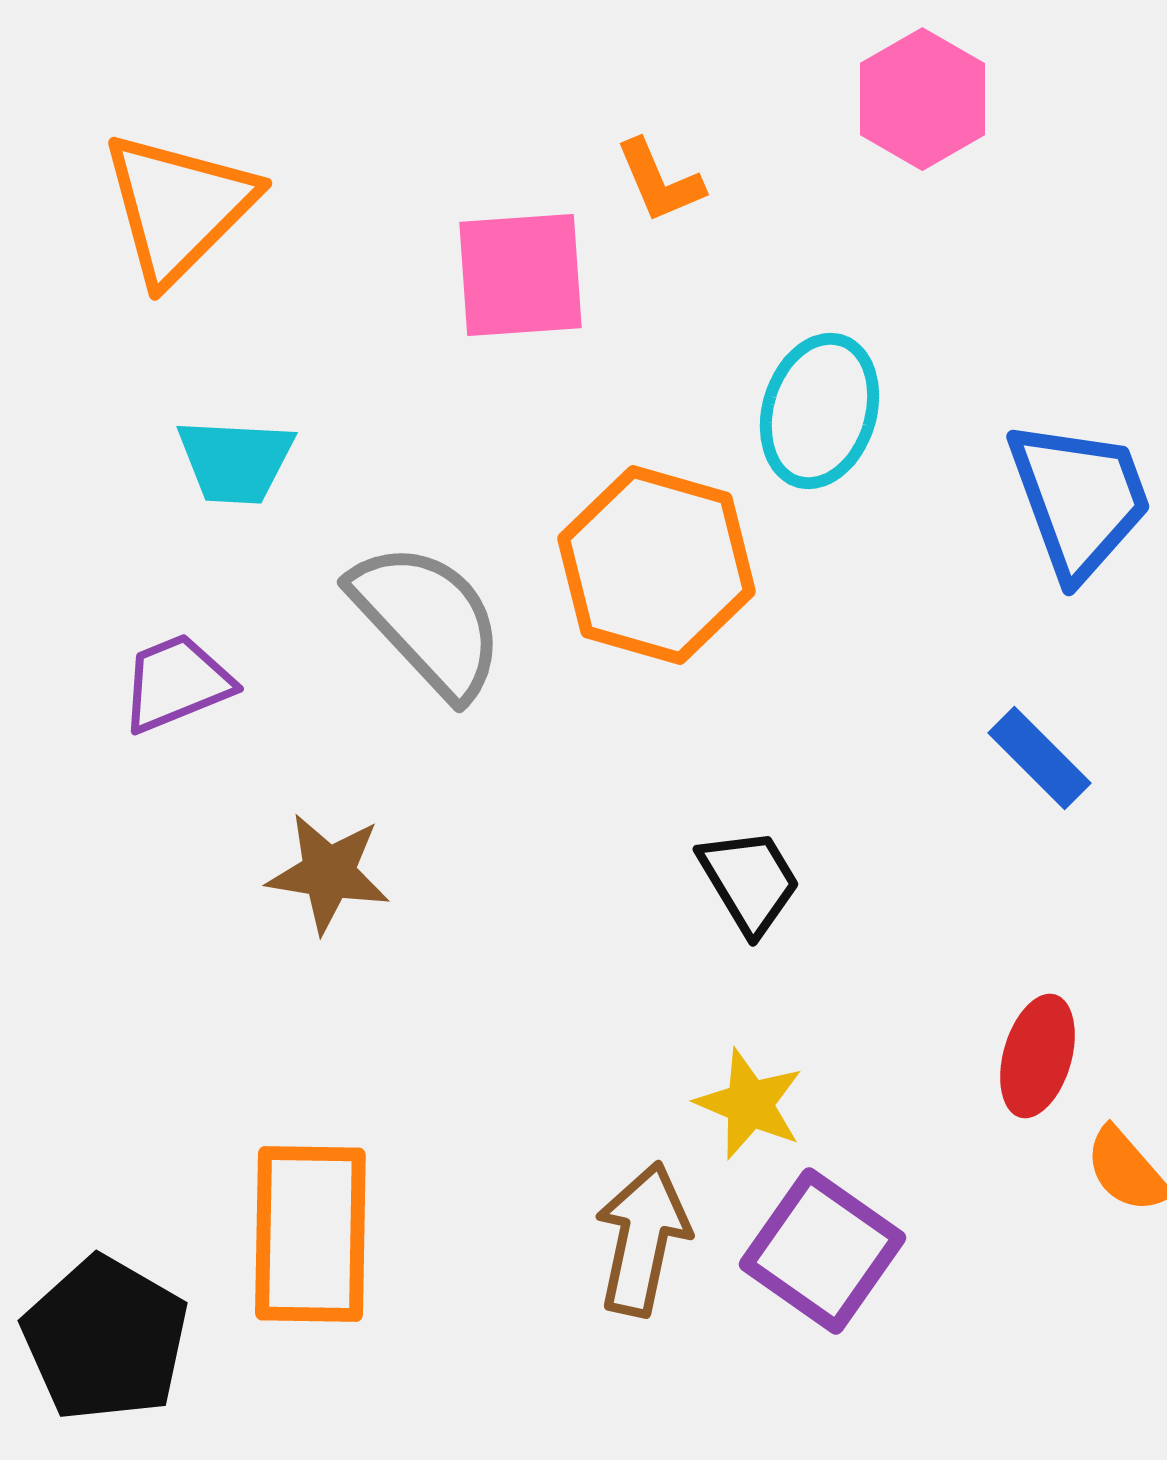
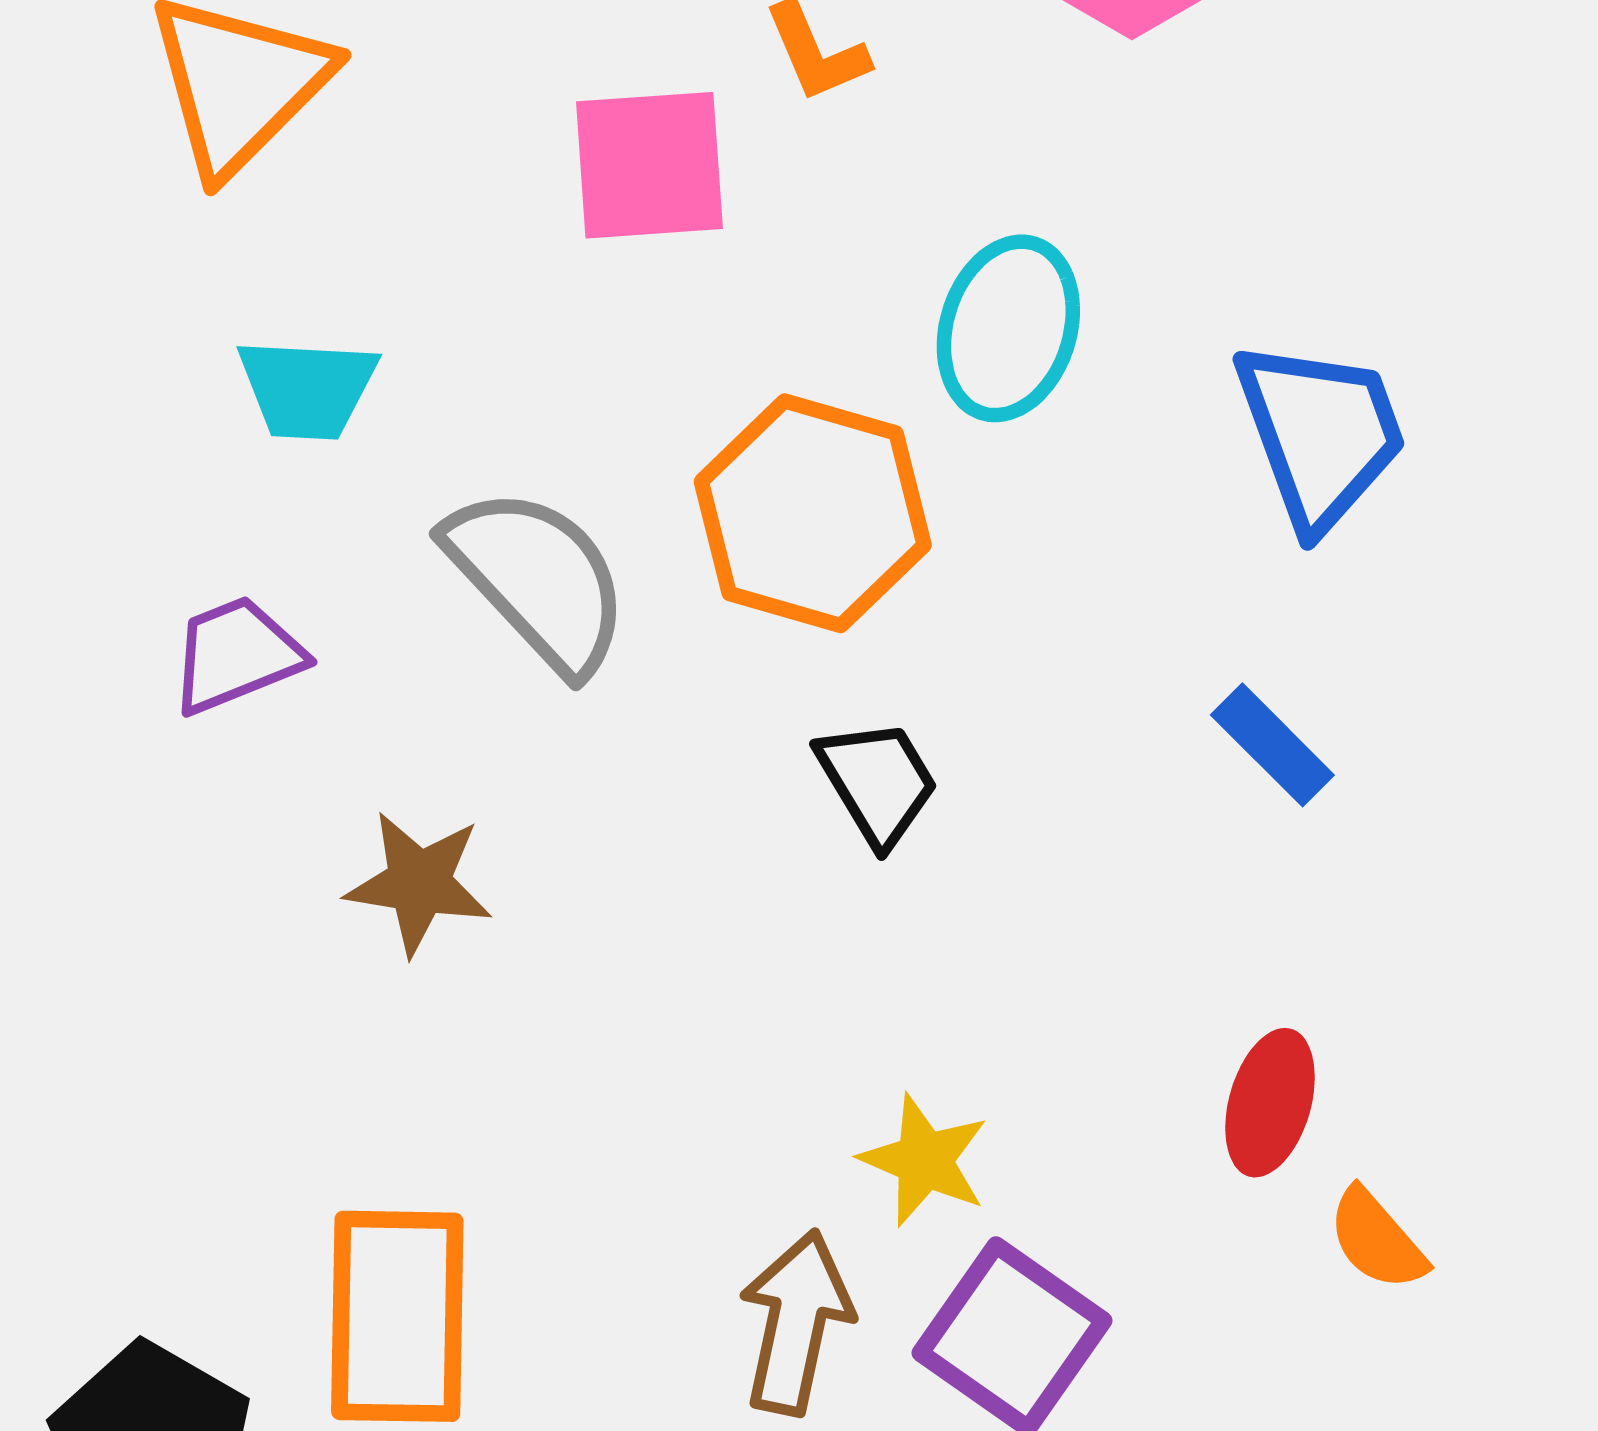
black trapezoid: (749, 881) -> (877, 782), moved

